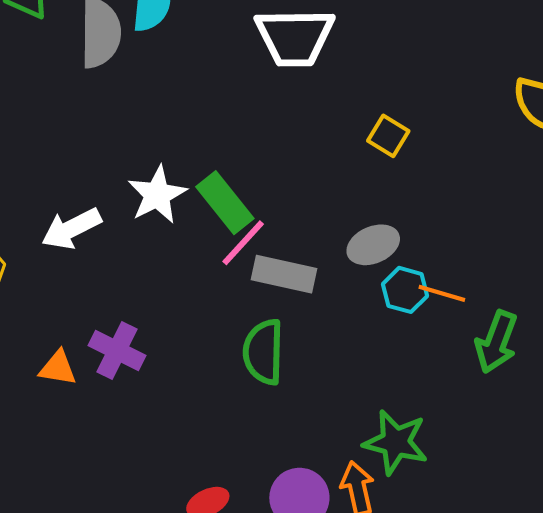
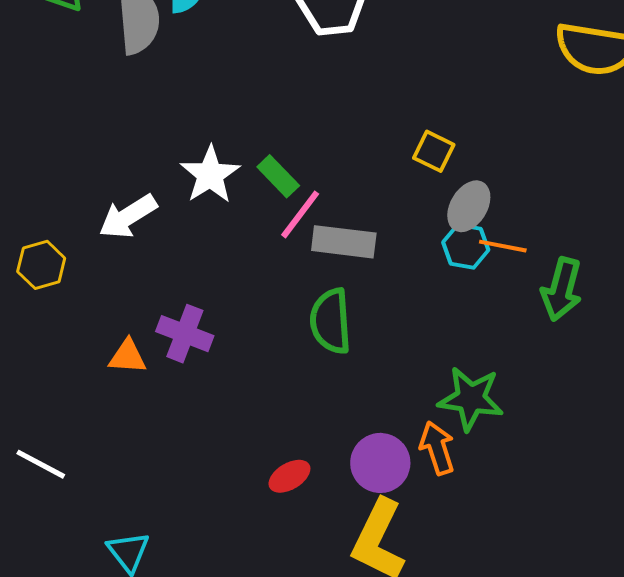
yellow square: (388, 136) -> (434, 151), moved
green rectangle: (225, 203) -> (278, 176), size x0.7
gray ellipse: (373, 245) -> (469, 206), moved, turned -30

